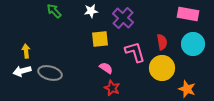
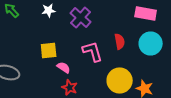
yellow square: (100, 39) -> (49, 50), moved
yellow circle: (162, 68) -> (120, 80), moved

